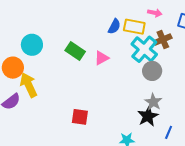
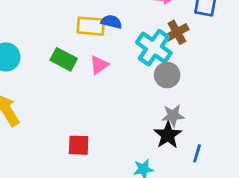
blue semicircle: (114, 26) -> (111, 22), turned -98
yellow rectangle: (134, 27) -> (91, 26), moved
gray star: (153, 102) -> (173, 116), turned -30

